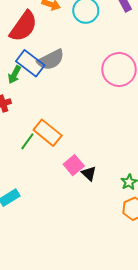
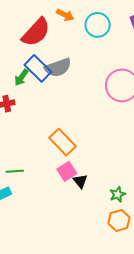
orange rectangle: (48, 133) -> (63, 142), moved
green line: (27, 141) -> (15, 171), moved, turned 42

